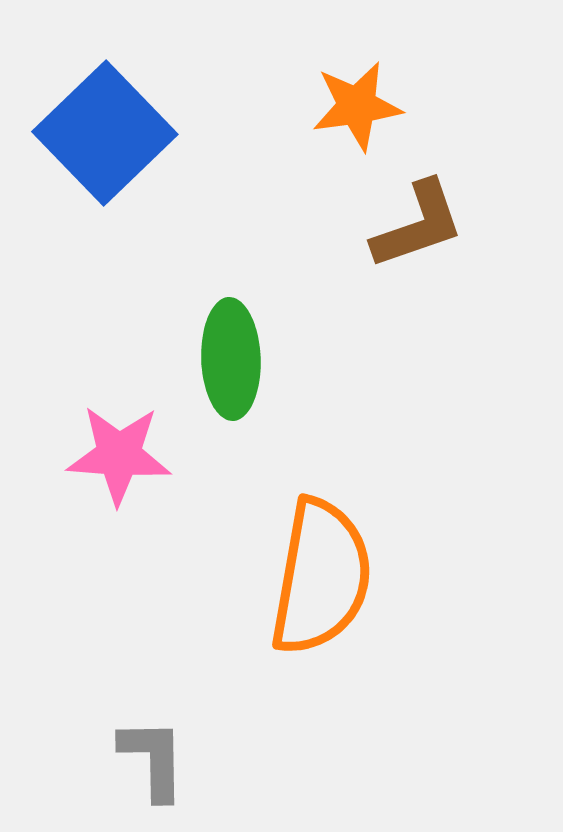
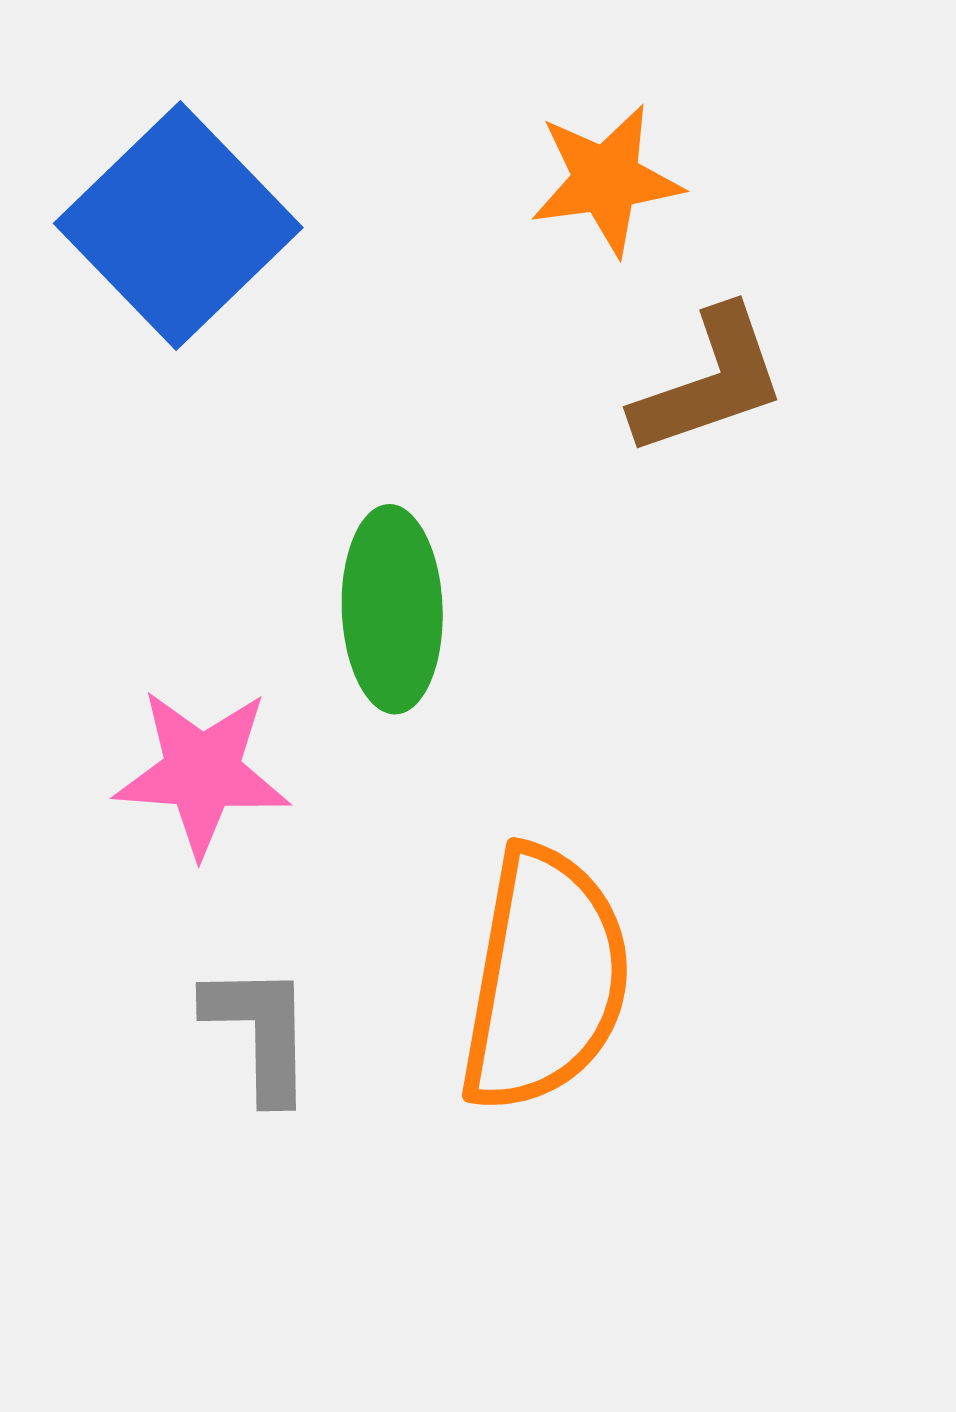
gray L-shape: (153, 759) -> (260, 1032), moved

